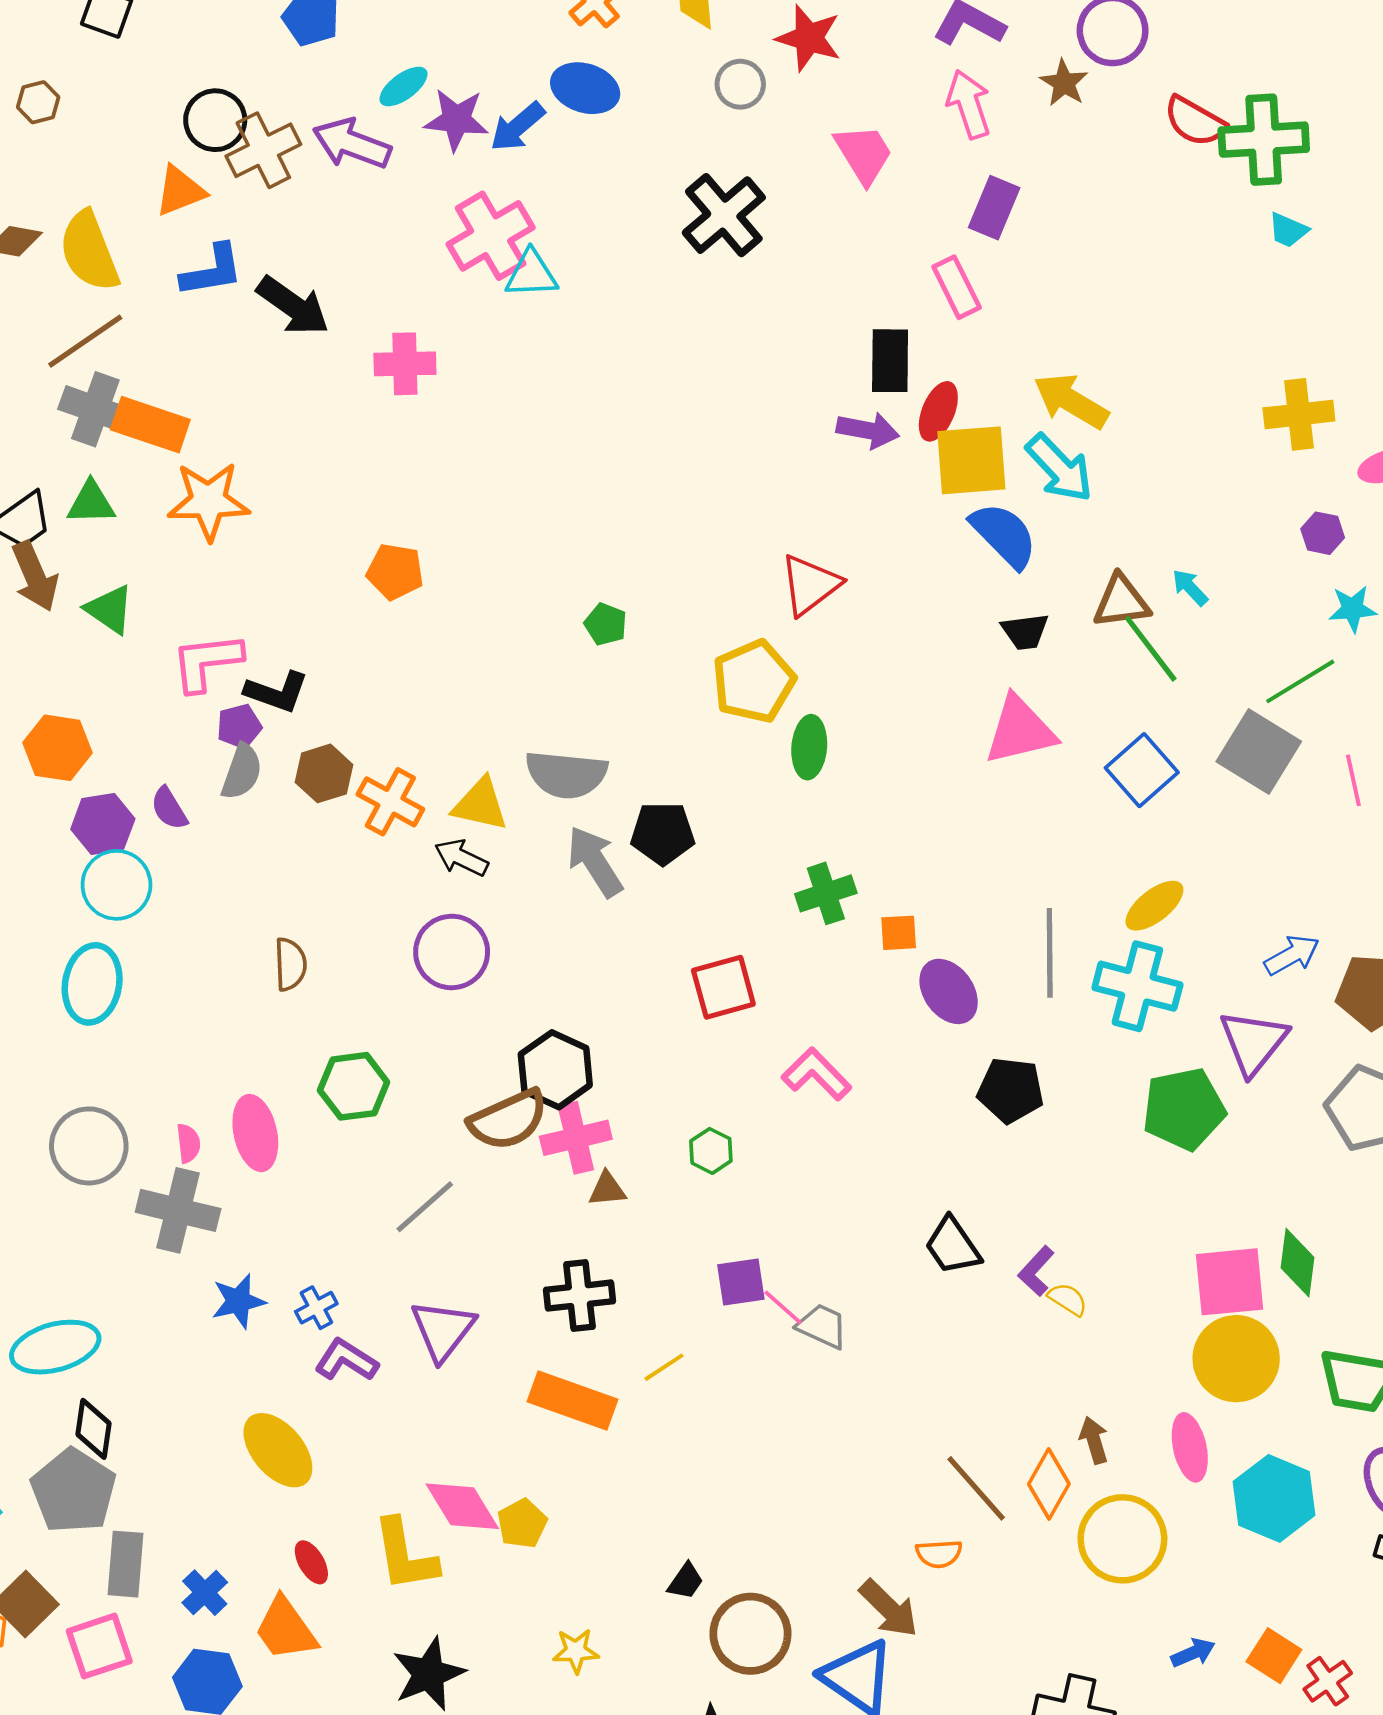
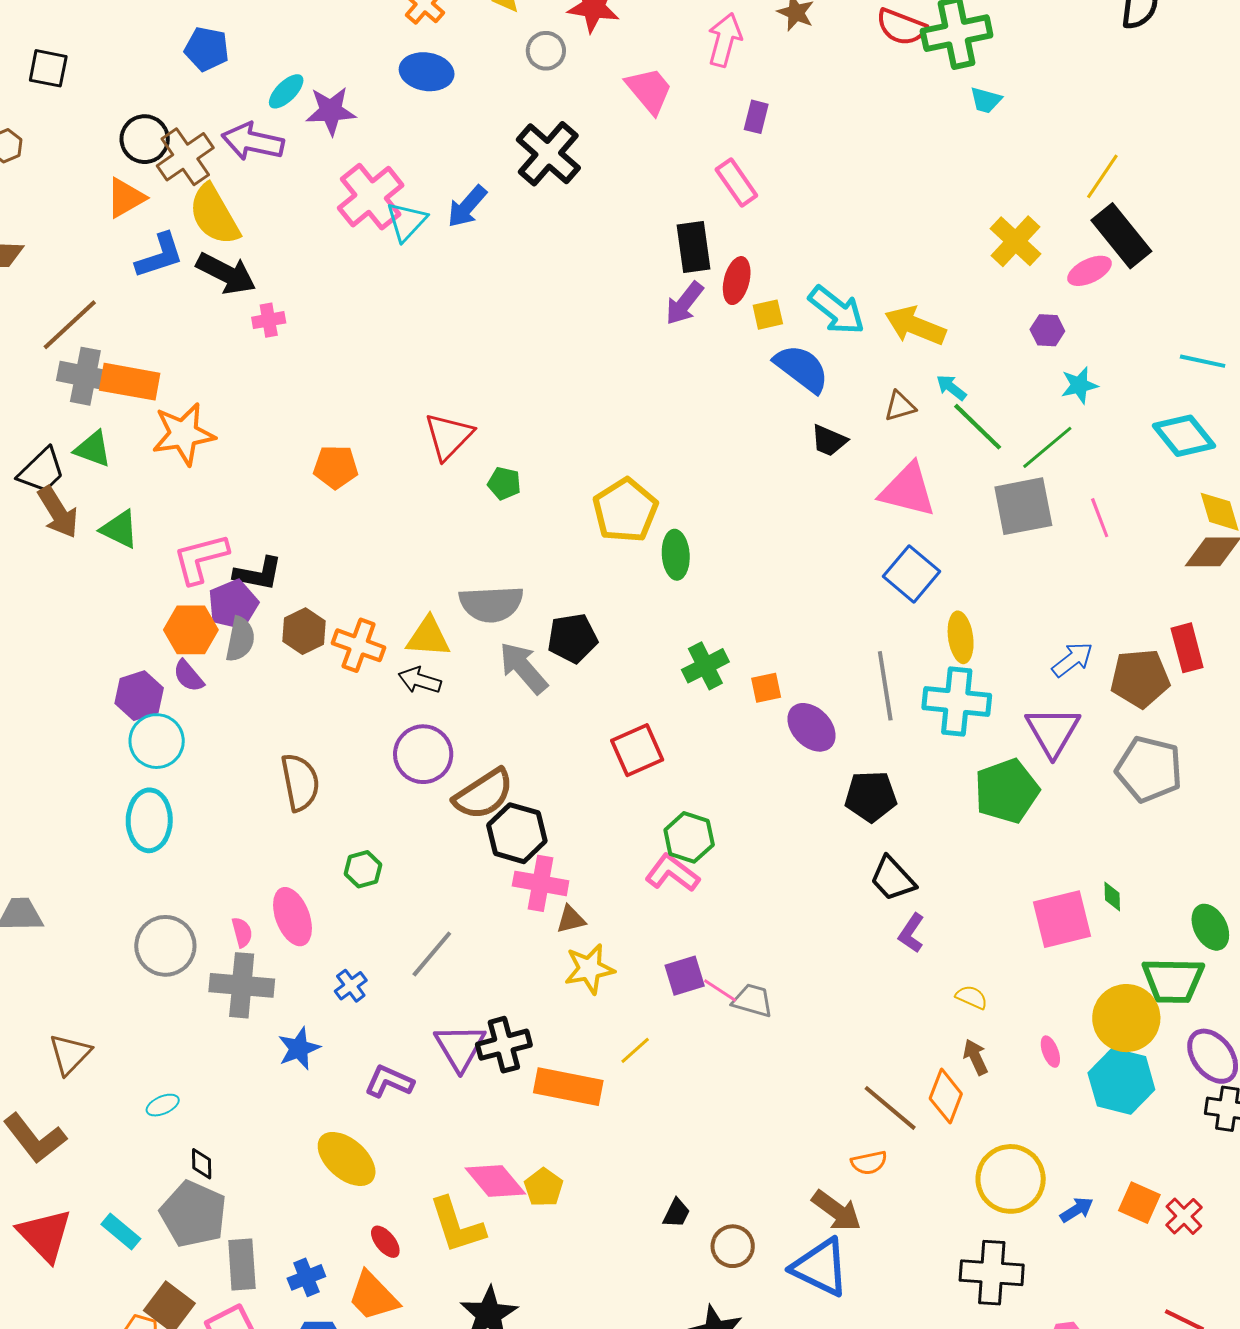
pink arrow: (969, 104) -> (725, 40), turned 42
blue arrow: (517, 127) -> (467, 206), moved
purple rectangle: (994, 208) -> (756, 117), size x0.7
yellow semicircle: (89, 251) -> (214, 215), moved
cyan triangle: (531, 274) -> (407, 221), turned -36
pink cross: (405, 364) -> (269, 320), moved, size x0.7
yellow arrow: (1071, 401) -> (915, 326), moved
yellow cross: (1299, 414) -> (1015, 241), turned -32
purple arrow: (868, 430) -> (684, 303), turned 126
yellow square: (971, 460) -> (768, 315), size x0.5
green triangle: (91, 503) -> (93, 449), turned 30
red triangle: (810, 585) -> (449, 436), moved
brown triangle: (1121, 601) -> (900, 406), size x0.7
black trapezoid: (1025, 632) -> (829, 441), turned 39
green line: (1151, 649) -> (978, 427), moved
purple pentagon: (239, 726) -> (233, 604), size x1.4
pink triangle: (1020, 730) -> (908, 490), moved, turned 36
orange hexagon: (58, 748) -> (191, 630), moved
gray square: (1259, 751) -> (1023, 506), turned -34
blue square: (1142, 770) -> (911, 574), moved
yellow ellipse: (1154, 906) -> (961, 637), turned -51
brown semicircle: (290, 964) -> (300, 782), size x1.4
pink L-shape: (817, 1074) -> (672, 873), moved
green hexagon: (354, 1086) -> (363, 869), size x0.7
brown semicircle: (508, 1120) -> (484, 794), moved
pink cross: (576, 1138) -> (541, 883), turned 32
green hexagon: (711, 1151) -> (689, 837), moved, size x1.4
black trapezoid: (953, 1246) -> (893, 879), moved
green diamond: (1298, 1263) -> (1112, 896), size x0.6
black cross: (579, 1296) -> (504, 1045), moved
yellow semicircle: (1068, 1299) -> (972, 997), moved
blue cross: (316, 1308) -> (351, 986), moved
cyan ellipse: (55, 1347) -> (163, 1105), size x0.5
yellow circle: (1236, 1359) -> (1126, 1018), moved
black diamond: (93, 1429) -> (202, 1164), size x0.7
pink ellipse: (1190, 1447) -> (1050, 1052), size x0.6
yellow circle: (1122, 1539) -> (1011, 1179), moved
blue cross: (205, 1593) -> (306, 1277), turned 30
brown circle: (750, 1634) -> (733, 1246), size x0.7
yellow star: (576, 1651) -> (589, 969), moved, size x1.4

